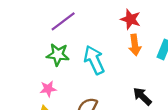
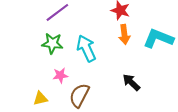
pink star: (48, 89) -> (60, 75), moved

